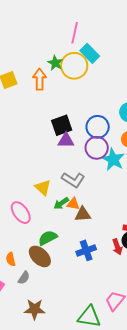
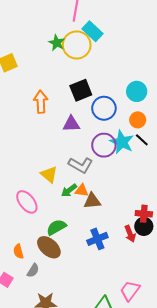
orange arrow: (40, 79) -> (41, 102), moved
black square: (62, 125) -> (81, 90), moved
purple circle: (97, 148) -> (104, 145), moved

